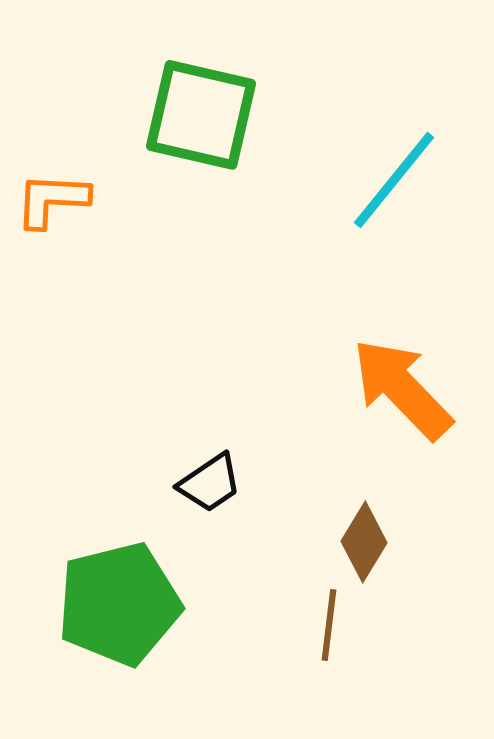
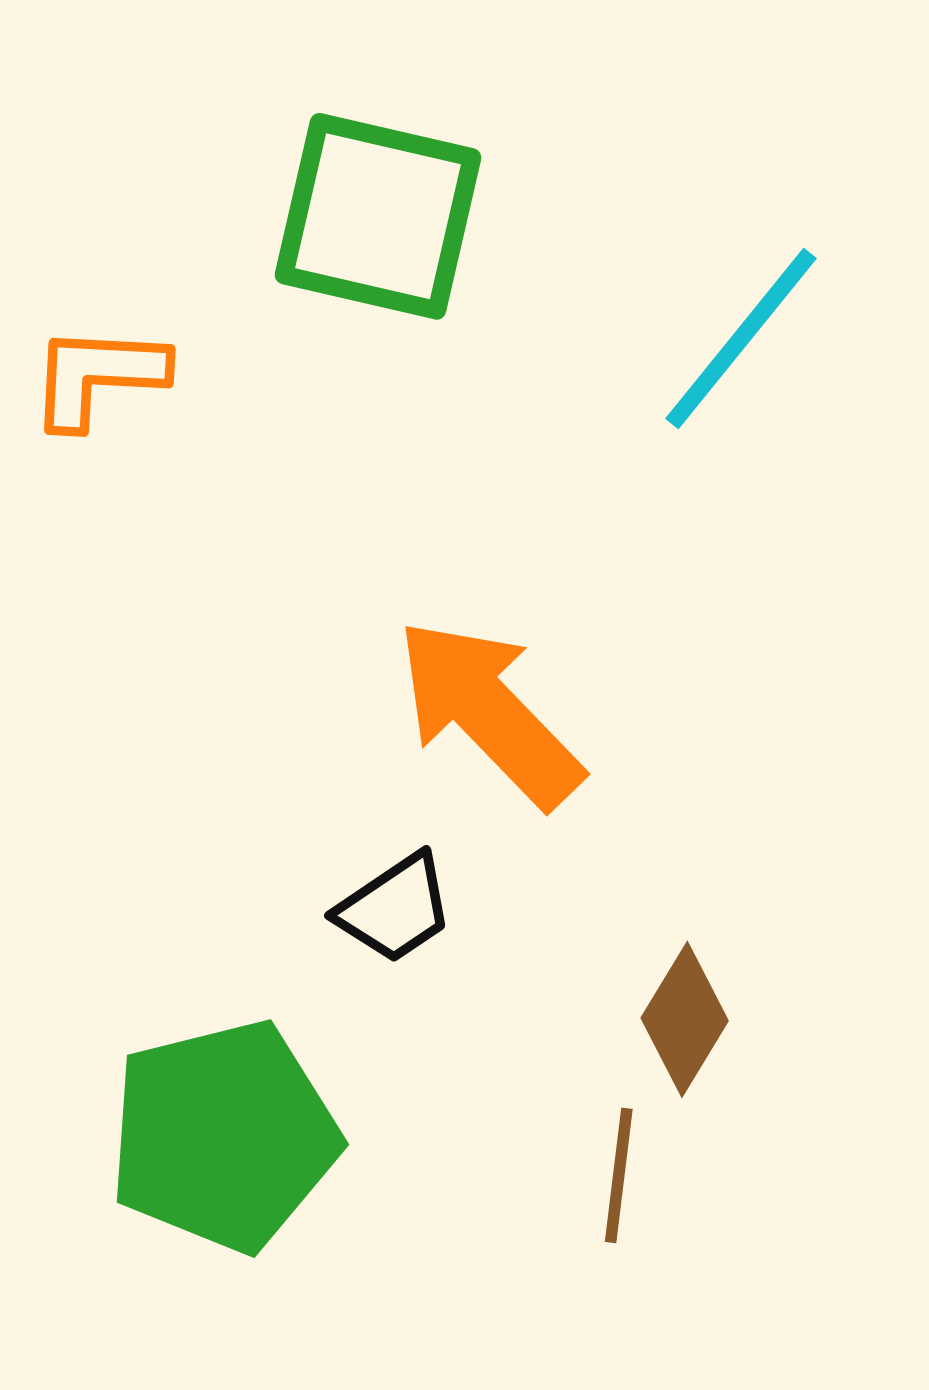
orange arrow: (402, 389) -> (489, 713), moved

